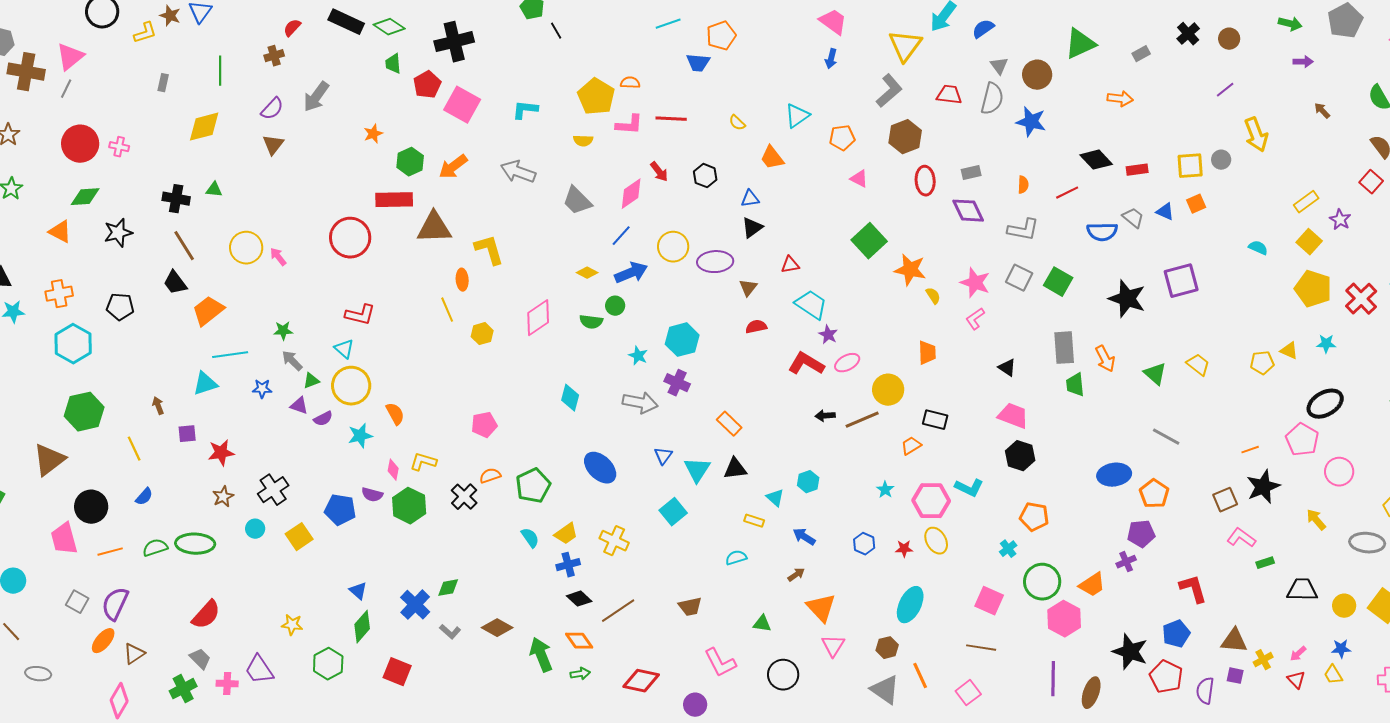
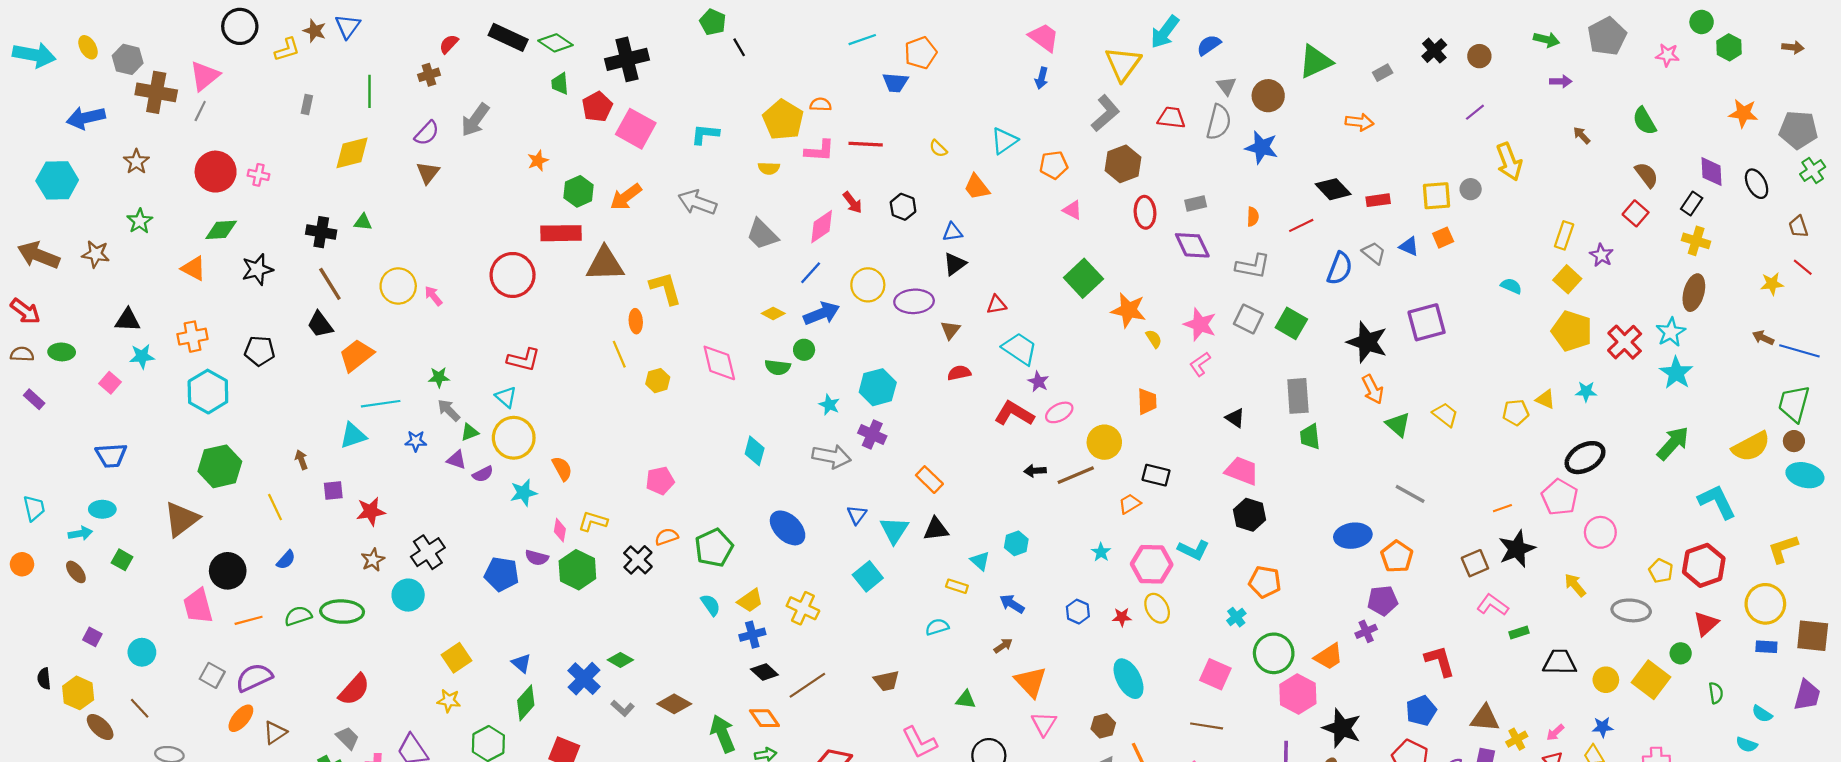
yellow rectangle: (1306, 202) -> (1564, 235), turned -35
blue semicircle: (1102, 232) -> (1340, 268), turned -68
pink diamond: (538, 318) -> (719, 363), turned -69
orange arrow: (1105, 359) -> (1373, 389), moved
cyan circle: (255, 529) -> (408, 595), size x1.5
yellow square: (299, 537) -> (456, 658), moved
green diamond: (448, 588) -> (620, 660), turned 40
purple semicircle: (115, 604) -> (254, 678), turned 40
cyan ellipse: (910, 605) -> (1129, 679), turned -54
black star: (1130, 652) -> (1342, 728), moved

